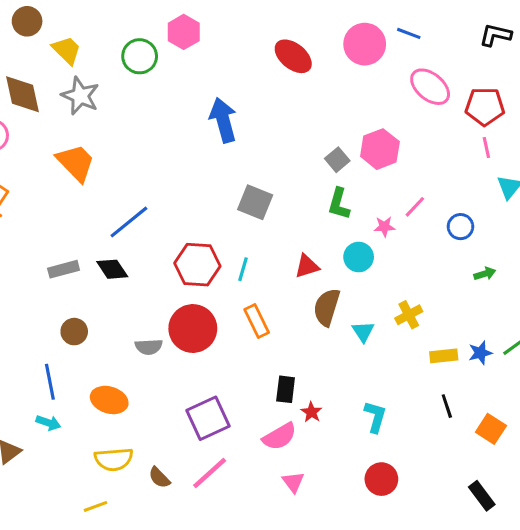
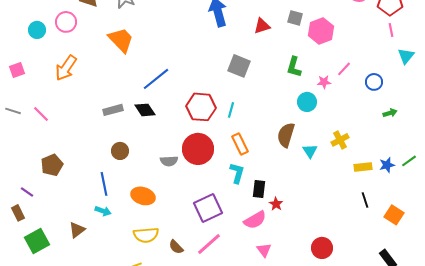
gray square: (337, 160) -> (295, 18), moved, turned -35
red triangle: (307, 266) -> (262, 26), moved
cyan L-shape: (375, 417) -> (237, 173), moved

